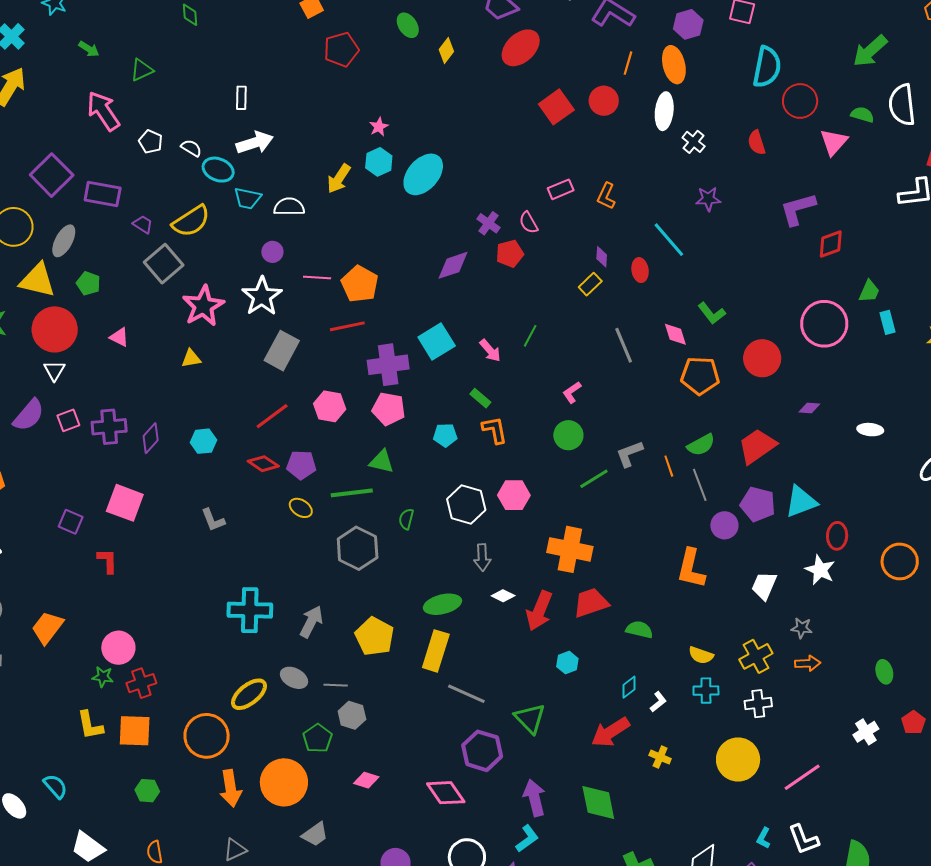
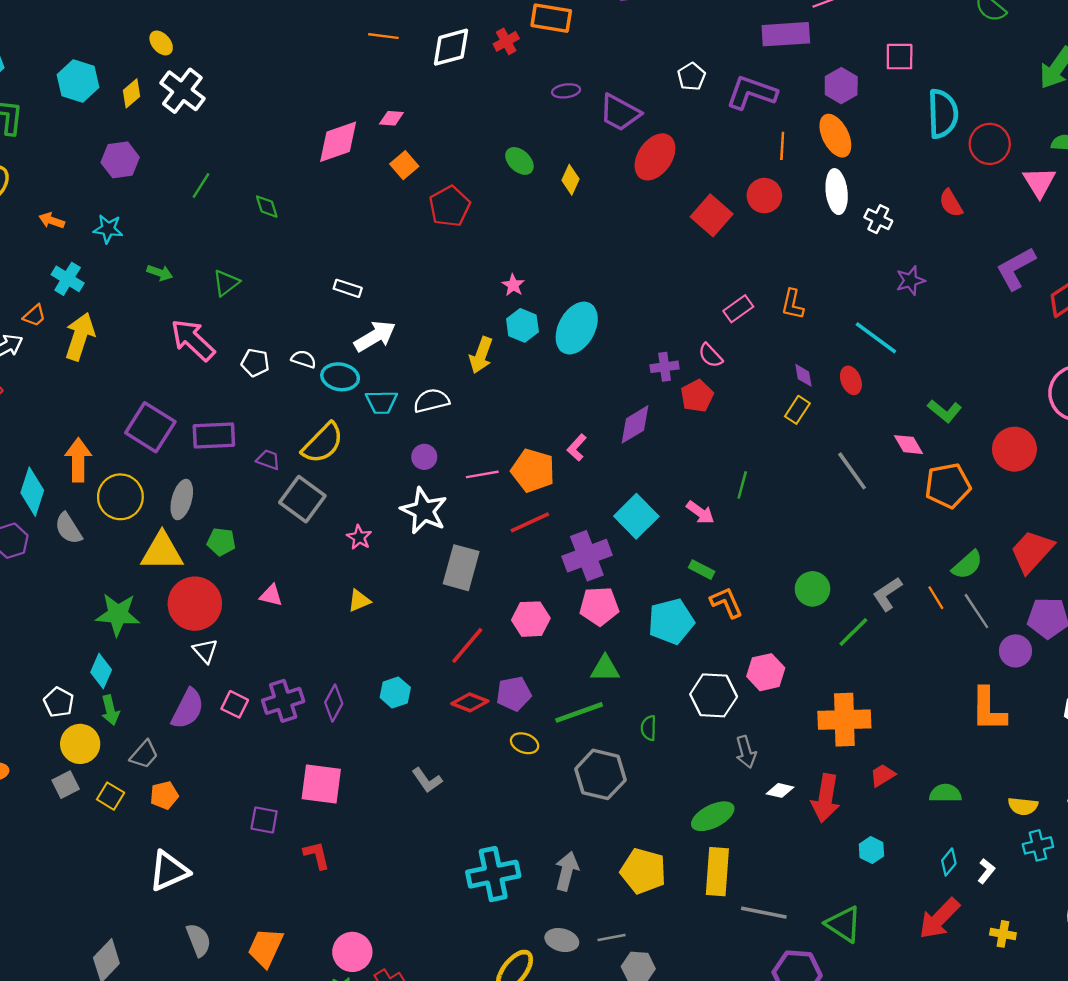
white rectangle: (241, 98) -> (348, 288), turned -60
purple cross: (488, 223) -> (665, 367), turned -30
pink star: (203, 306) -> (359, 537), size x0.5
pink L-shape: (572, 392) -> (577, 448), moved
pink square: (68, 420) -> (235, 704), turned -30
cyan pentagon: (445, 435) -> (671, 621), size x1.6
red trapezoid: (591, 603) -> (883, 775), size x0.6

